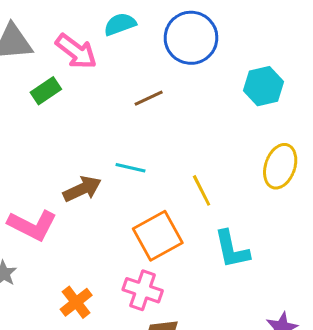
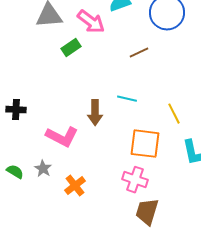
brown arrow: (82, 189) -> (95, 113), turned 115
orange square: (158, 236) -> (145, 144), turned 36
orange cross: (76, 302) -> (75, 186), moved

